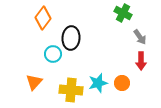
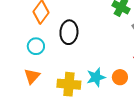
cyan circle: (53, 54) -> (36, 46), moved

